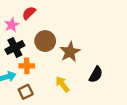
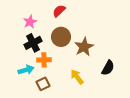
red semicircle: (29, 13) -> (59, 11), moved

